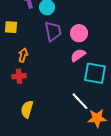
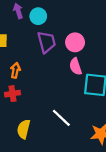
pink semicircle: (78, 55) -> (76, 66), turned -70
white line: (80, 101) -> (61, 118), moved

